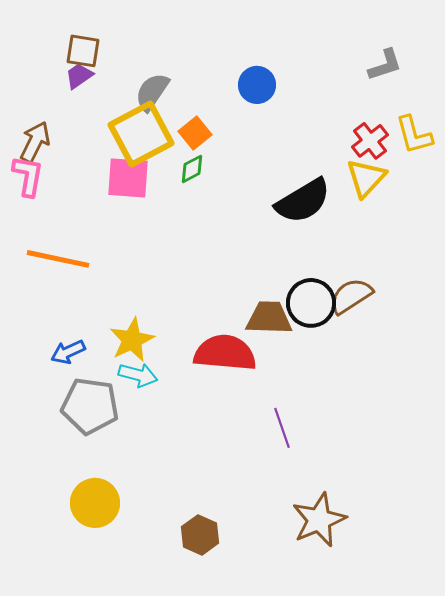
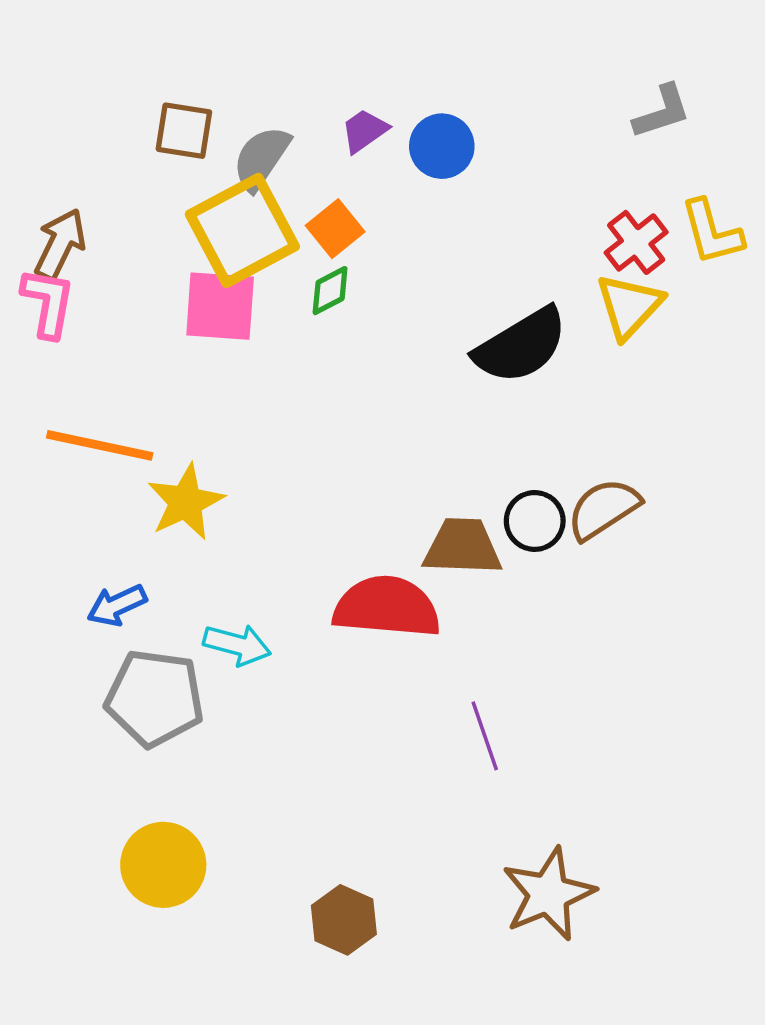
brown square: (83, 51) -> (184, 131), moved
purple trapezoid: (79, 76) -> (364, 131), moved
black circle: (311, 303) -> (535, 521), size x0.7
yellow star: (132, 340) -> (186, 502), moved

